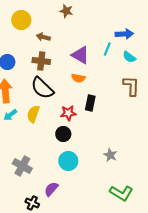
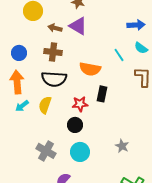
cyan line: (107, 49) -> (119, 55), moved, turned -56
purple triangle: (80, 55) -> (78, 26), moved
orange semicircle: (78, 78) -> (90, 69), size x1.5
black semicircle: (42, 88) -> (54, 79), turned -40
gray cross: (22, 166) -> (46, 151), moved

